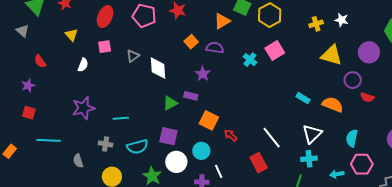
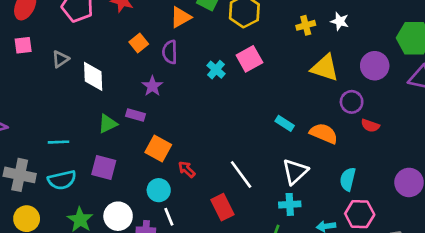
purple semicircle: (215, 48) -> (170, 52), turned -102
cyan line: (121, 118) -> (59, 142), moved
gray cross: (106, 144) -> (20, 175), size x1.6
cyan circle: (201, 151) -> (159, 190), moved
white circle: (176, 162) -> (118, 216), moved

